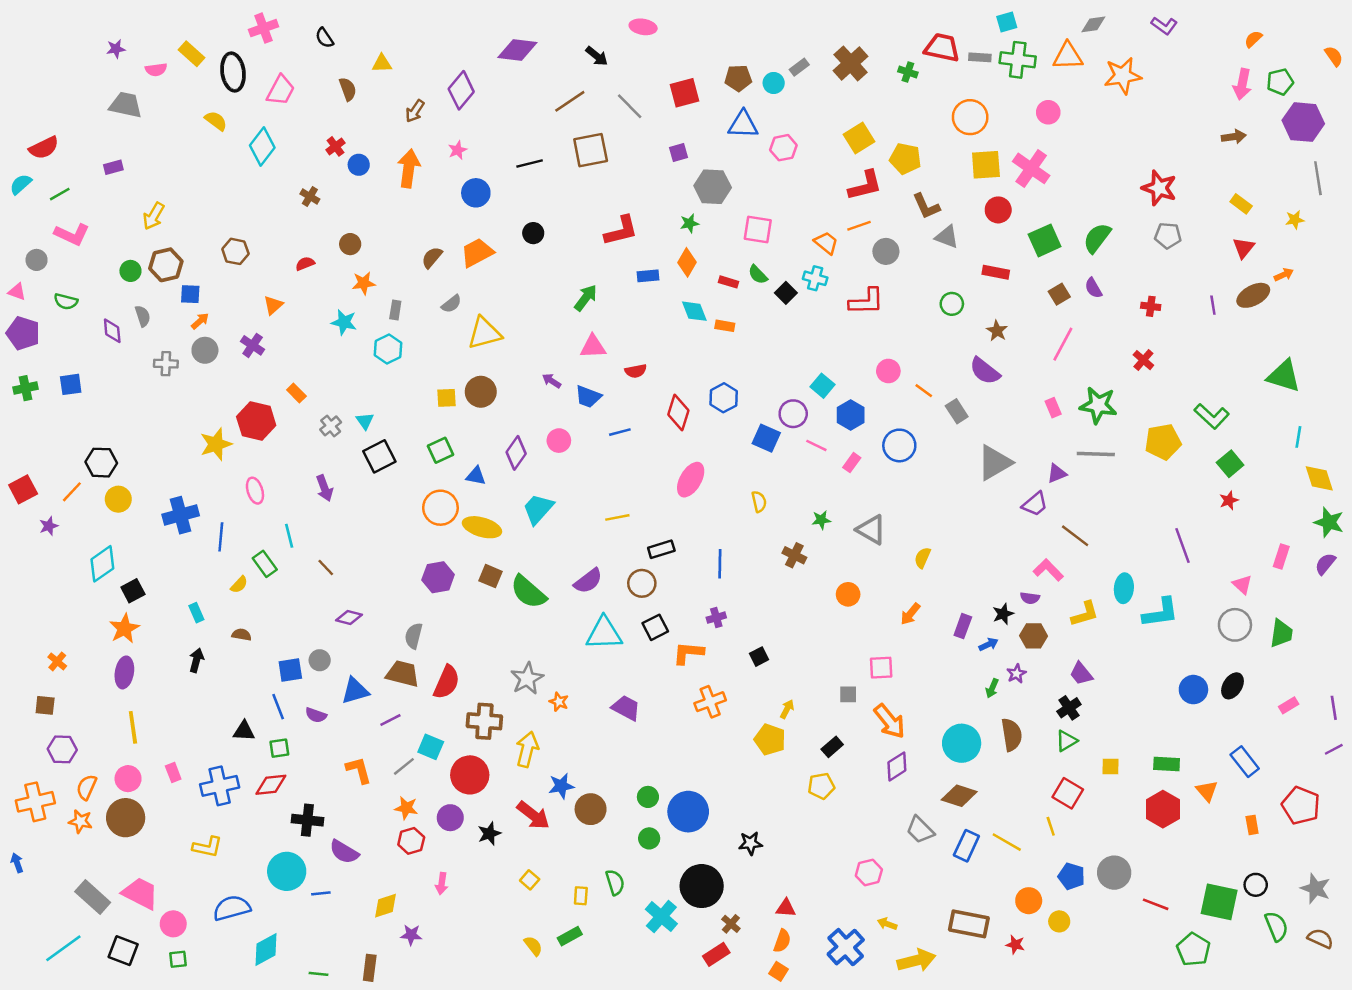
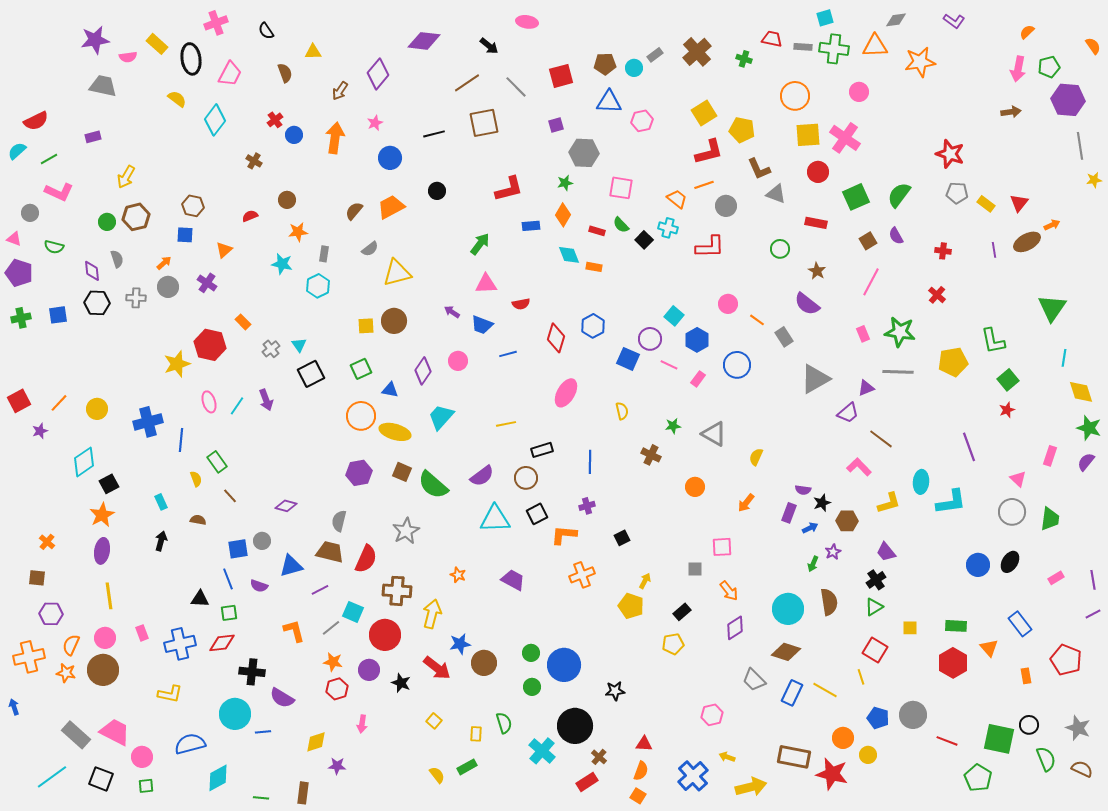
red trapezoid: (942, 48) -> (772, 39), size x0.7
purple star: (116, 49) -> (95, 40), size x1.8
yellow rectangle: (1241, 204) -> (986, 204), moved
yellow star: (1295, 220) -> (1094, 180), moved
blue square: (190, 294) -> (185, 235), moved
green triangle: (1284, 376) -> (1052, 308), turned 48
green L-shape: (1212, 416) -> (993, 341), turned 36
black hexagon: (101, 463) -> (97, 303), moved
cyan line: (289, 536) -> (237, 406), moved, turned 48
brown line: (326, 567) -> (230, 496), moved
yellow semicircle: (239, 585) -> (196, 479), turned -63
purple semicircle: (1030, 598) -> (803, 490), moved
gray star: (527, 679) -> (406, 531), moved
orange arrow: (890, 721) -> (729, 591), size x0.7
black star: (489, 834) -> (401, 683), turned -30
red star: (1015, 945) -> (832, 774), size x2.0

